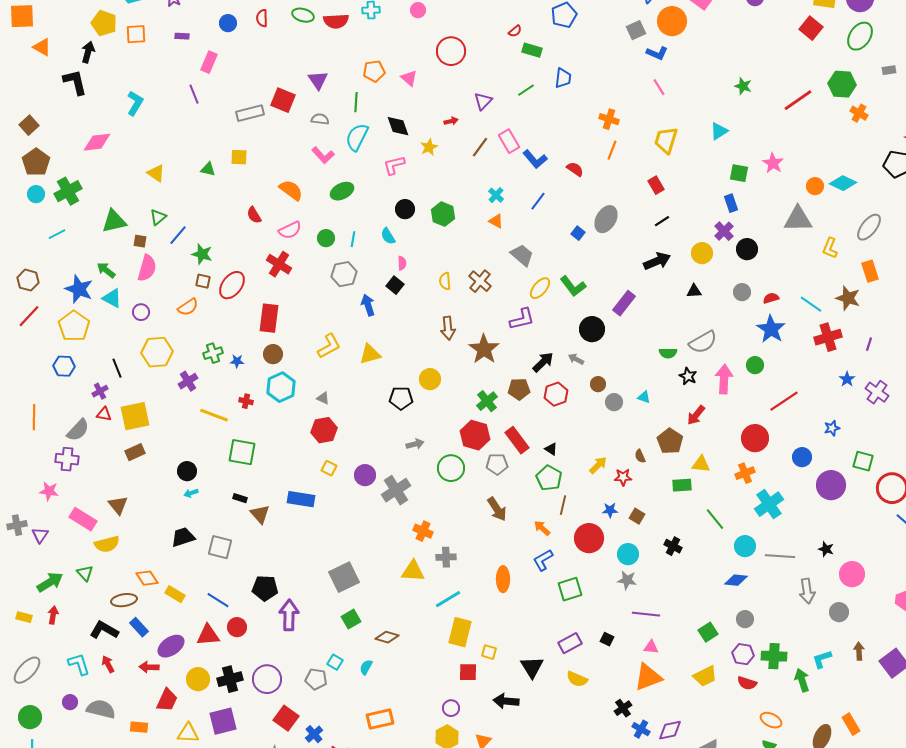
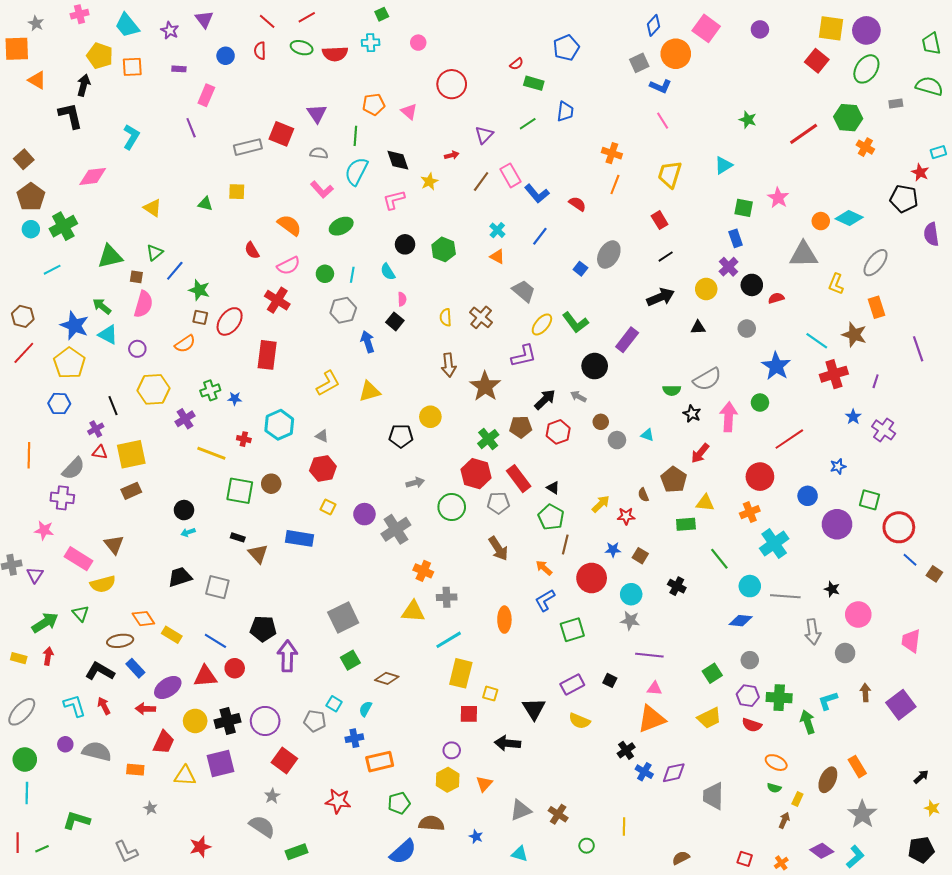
red semicircle: (771, 298) -> (776, 298), moved
brown circle: (273, 354) -> (271, 484), moved
blue cross: (314, 734) -> (354, 738), moved, turned 30

